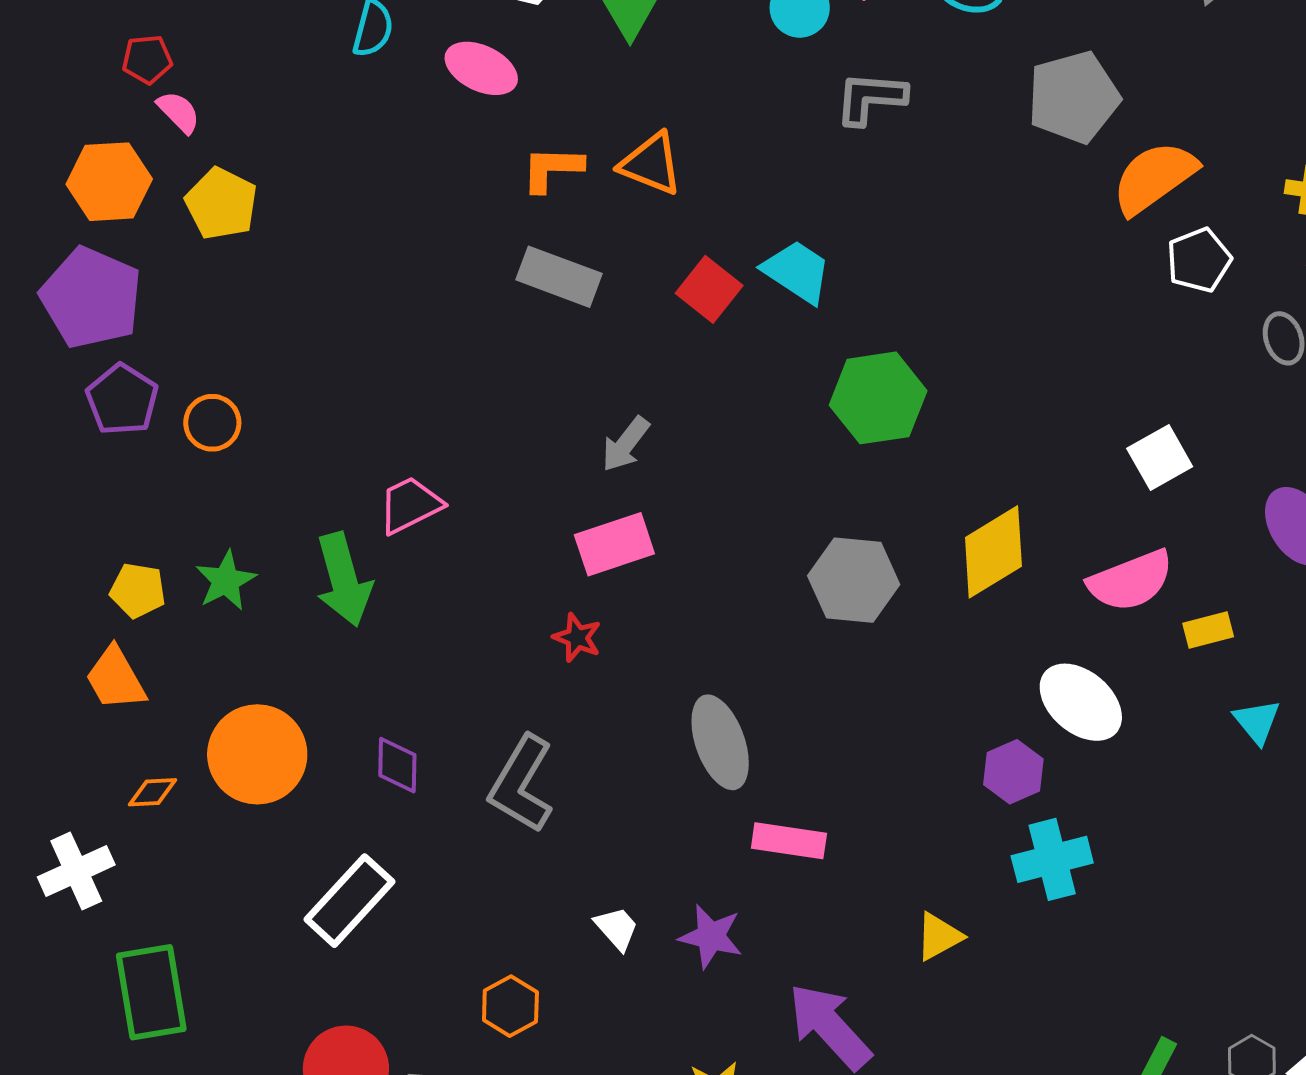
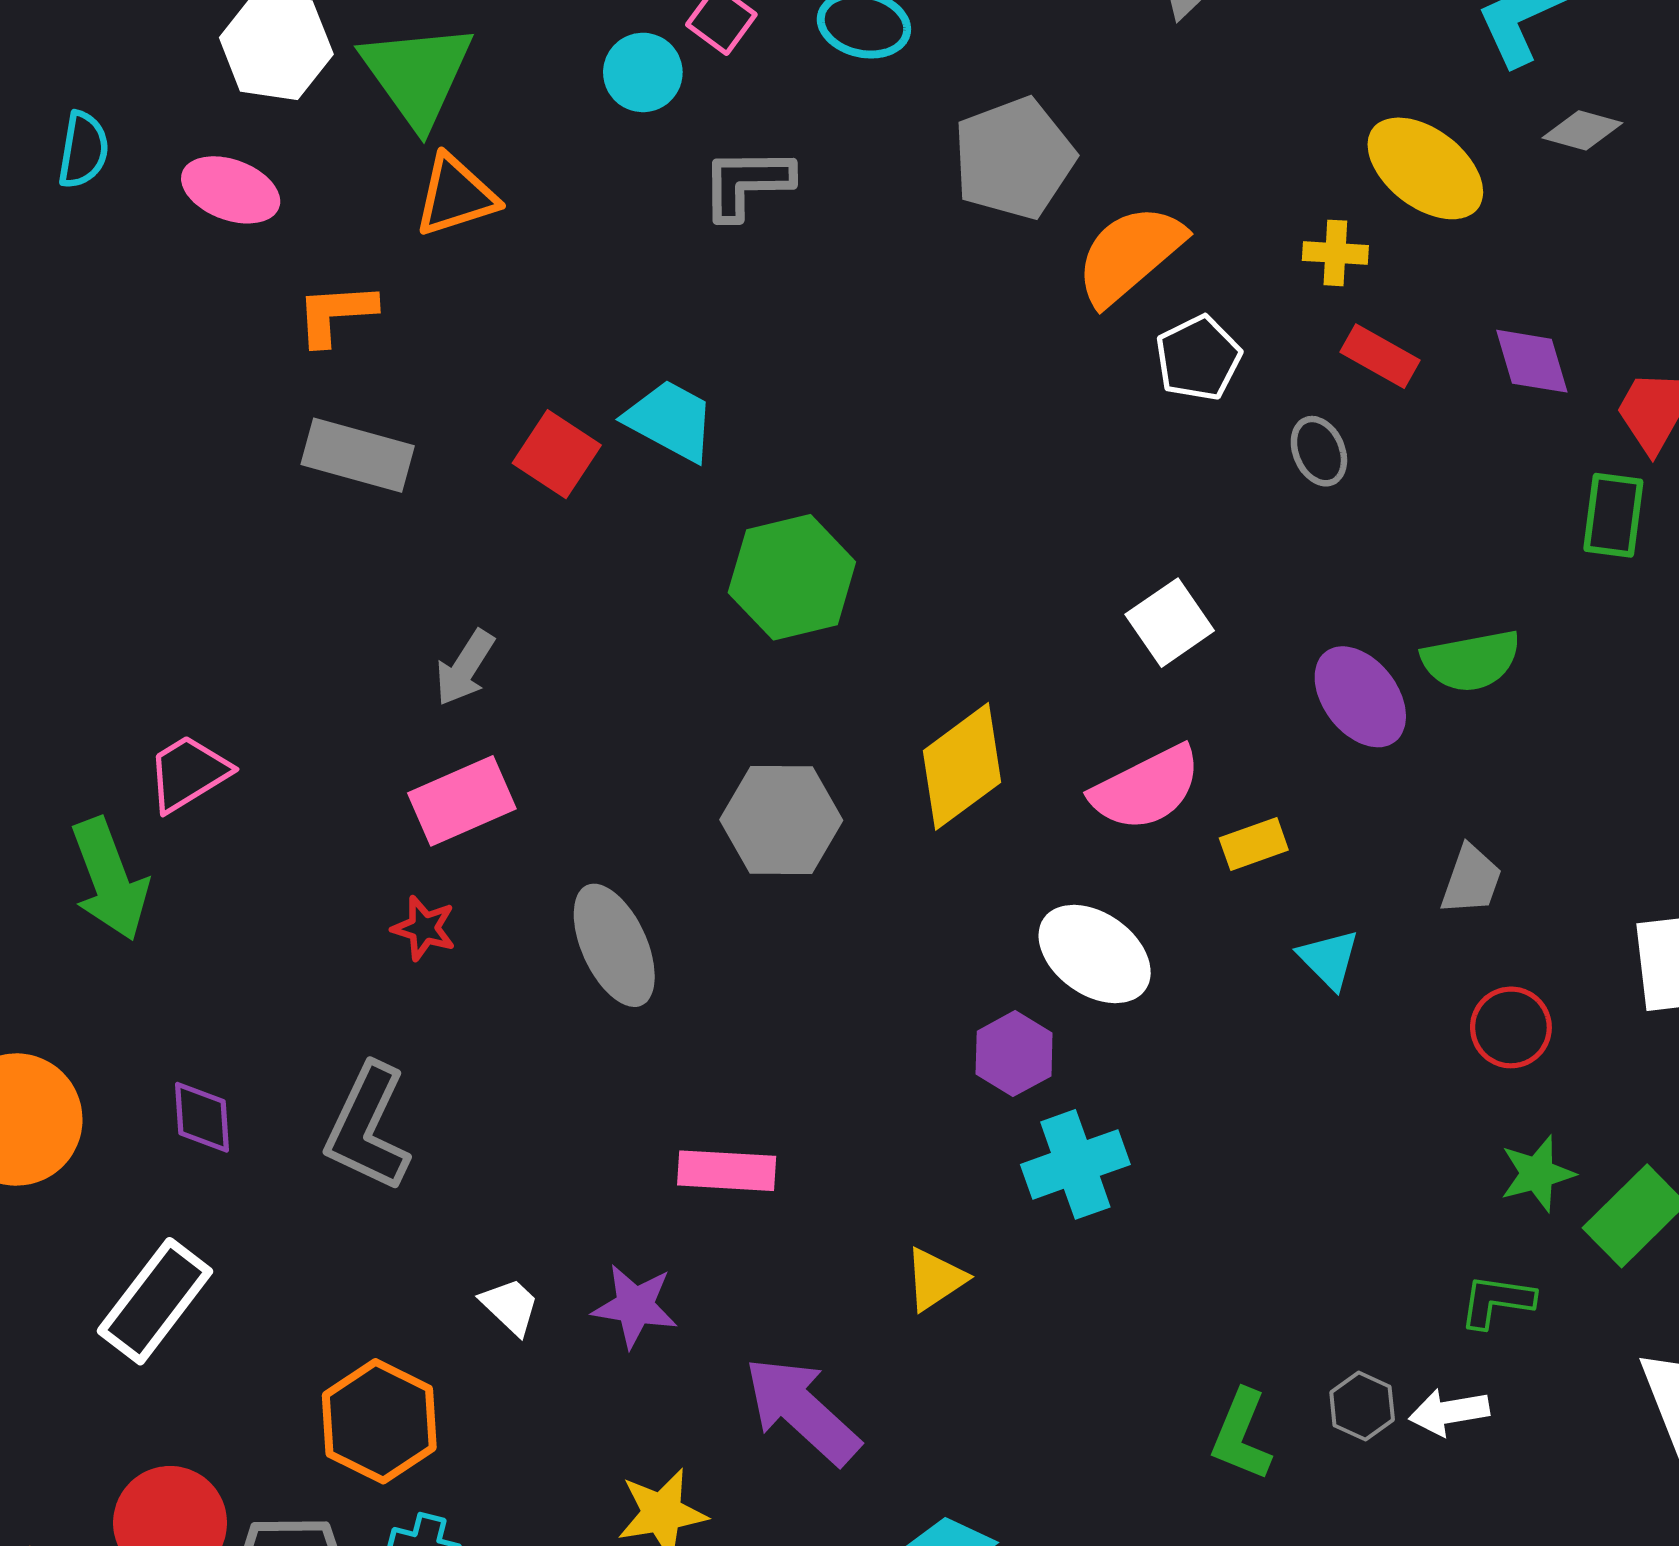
orange triangle: (651, 164) -> (456, 196), moved, turned -34
gray ellipse: (720, 742) -> (614, 945), moved
orange hexagon: (510, 1006) -> (379, 1421), size x1.5

